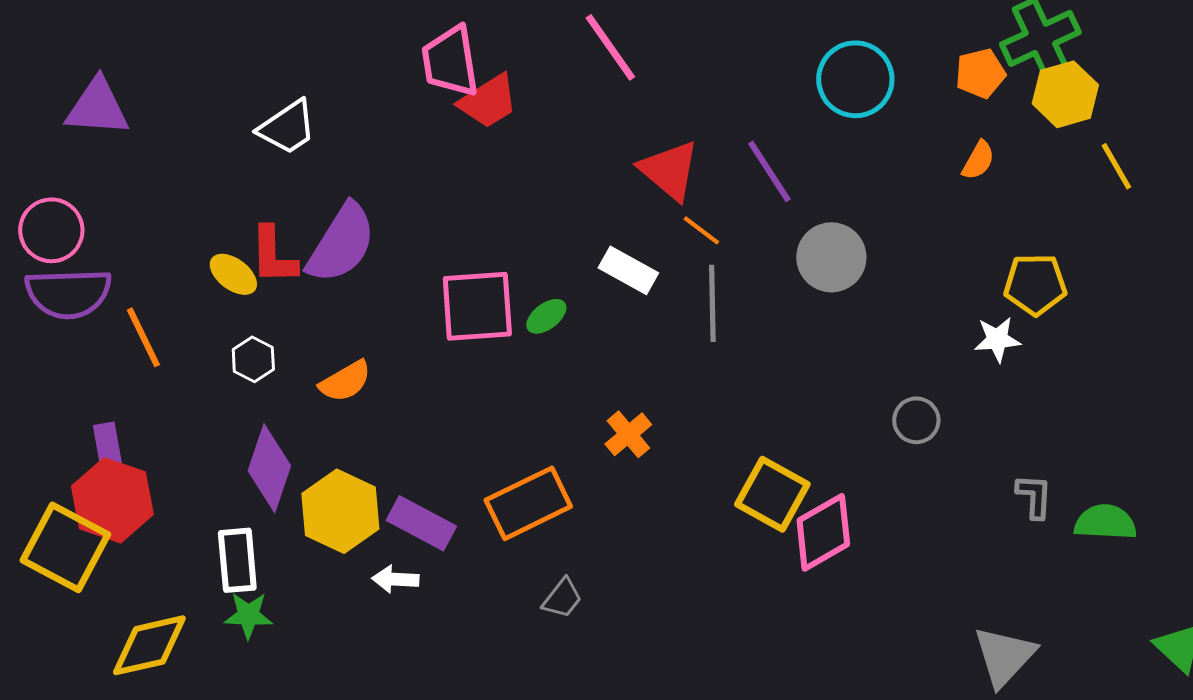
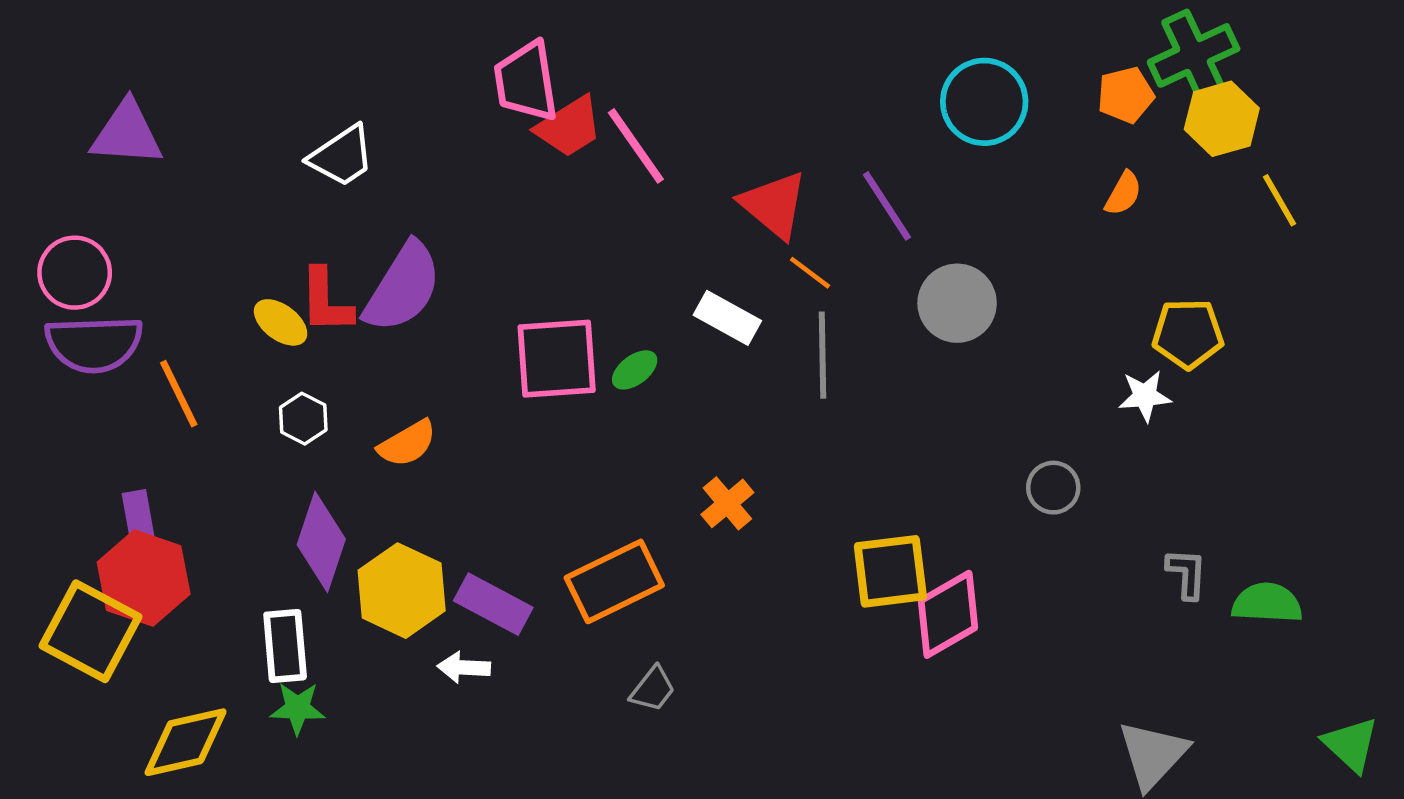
pink line: (610, 47) -> (636, 146), moved
yellow square: (772, 494) -> (890, 571), turned -36

